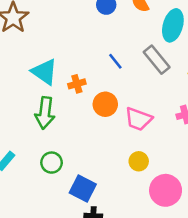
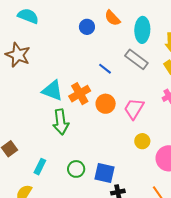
orange cross: (77, 84) -> (80, 94), size x1.5
pink trapezoid: (138, 119) -> (134, 109), turned 115
green circle: (52, 163) -> (76, 169), moved

